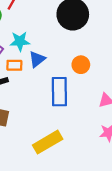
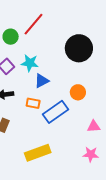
orange rectangle: (14, 65) -> (33, 103), moved
blue rectangle: (59, 92) -> (56, 112), turned 45

